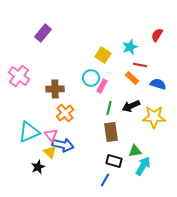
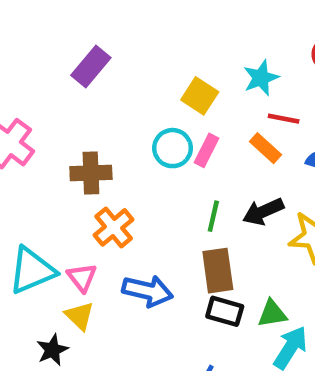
purple rectangle: (43, 33) -> (91, 66), moved
pink rectangle: (102, 86) -> (207, 150), moved
blue arrow: (63, 145) -> (148, 291), moved
black rectangle: (114, 161) -> (225, 311), moved

